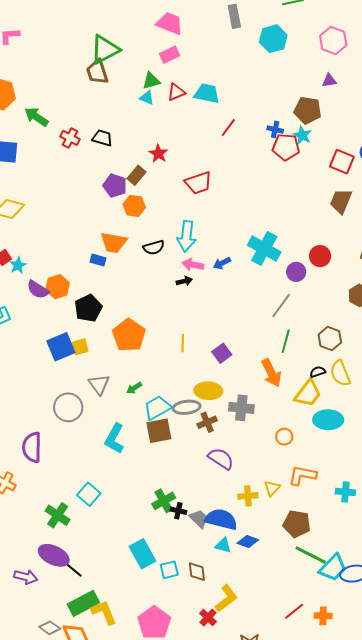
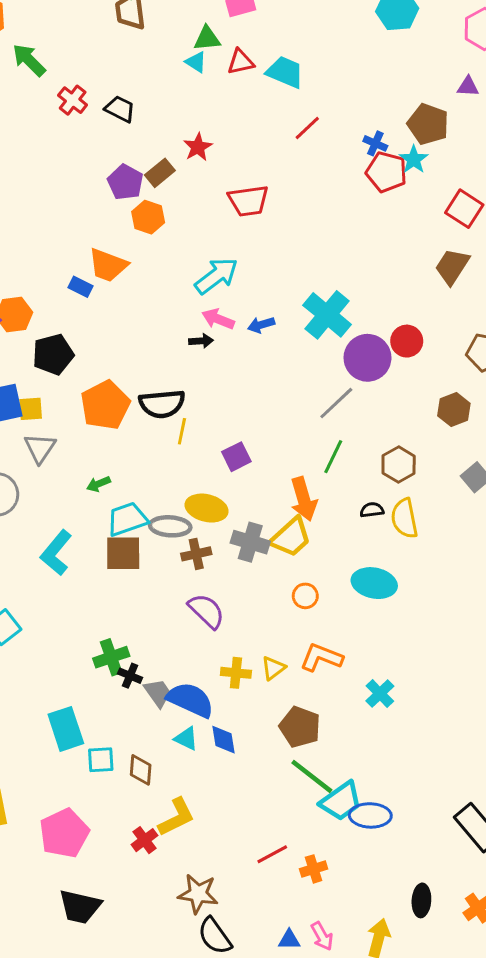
cyan arrow: (186, 236) -> (216, 276), turned -144
black semicircle: (154, 247) -> (162, 404), moved, size x1.4
purple circle: (296, 272) -> (367, 358), size x1.6
gray triangle: (99, 384) -> (40, 448), moved
yellow trapezoid: (308, 394) -> (291, 537), moved
cyan cross: (345, 492) -> (380, 694), turned 30
blue diamond: (248, 541) -> (224, 740), turned 50
orange cross: (323, 616) -> (314, 869), turned -30

